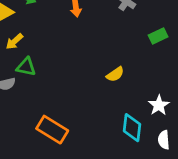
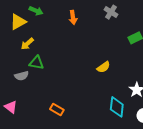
orange rectangle: (52, 130) -> (57, 110), size x0.6

